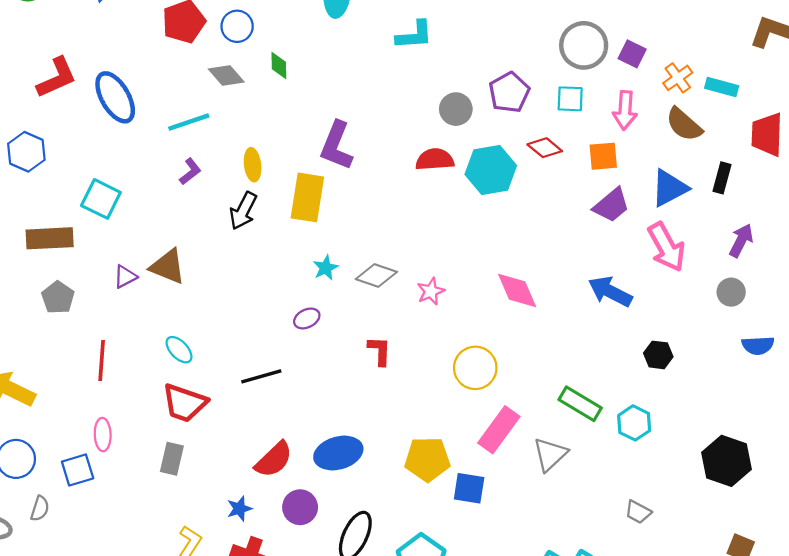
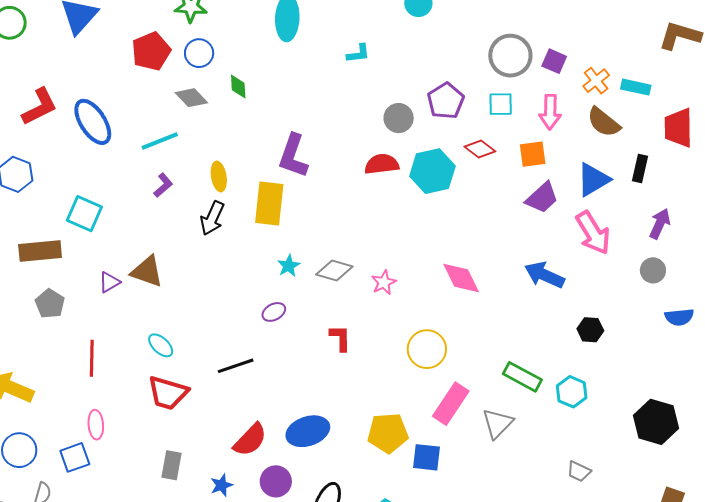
cyan L-shape: (414, 35) -> (358, 54), size x0.7
gray rectangle: (172, 459) -> (172, 465), moved

